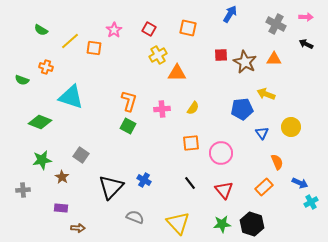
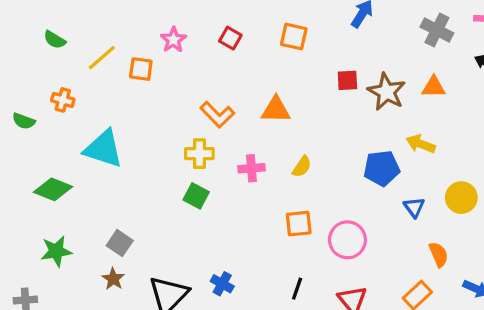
yellow cross: (158, 55) -> (199, 154), moved, turned 30
orange L-shape: (129, 101) -> (217, 115), moved, turned 120
brown star: (62, 177) -> (113, 279), moved
black line: (190, 183) -> (297, 289), turned 56

